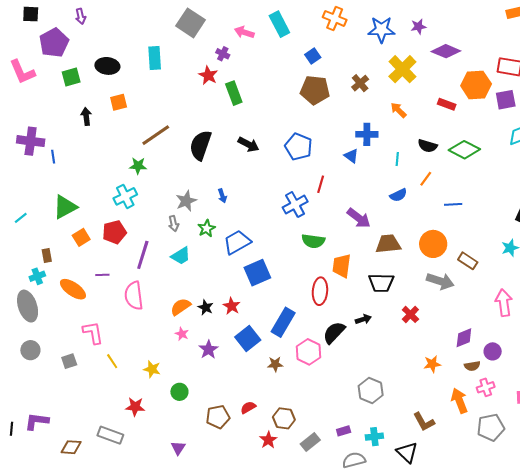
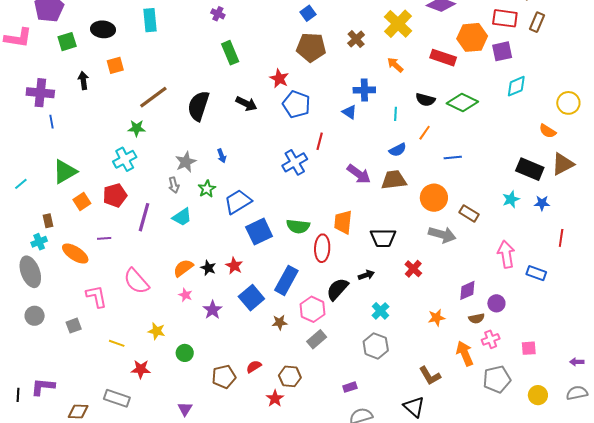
pink L-shape: (22, 72) -> (18, 38), turned -56
red star: (208, 75) -> (279, 78), moved
red rectangle: (447, 104) -> (443, 58), size x1.4
purple cross: (31, 141) -> (40, 93), moved
green semicircle: (313, 241) -> (298, 226), moved
brown trapezoid: (388, 244) -> (394, 180), moved
pink semicircle: (134, 296) -> (136, 281), moved, turned -32
yellow line: (112, 361) -> (117, 343), moved, turned -35
cyan cross: (374, 437) -> (381, 311), moved, turned -36
gray rectangle: (310, 442) -> (317, 339), moved

